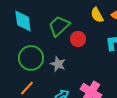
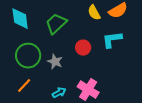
red circle: (78, 39) -> (83, 48), moved

